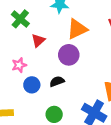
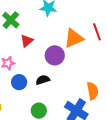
orange triangle: (77, 29) -> (74, 38), moved

